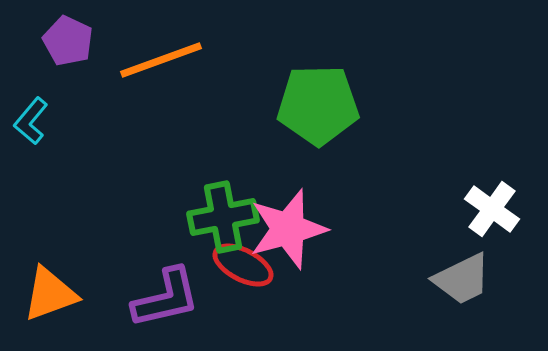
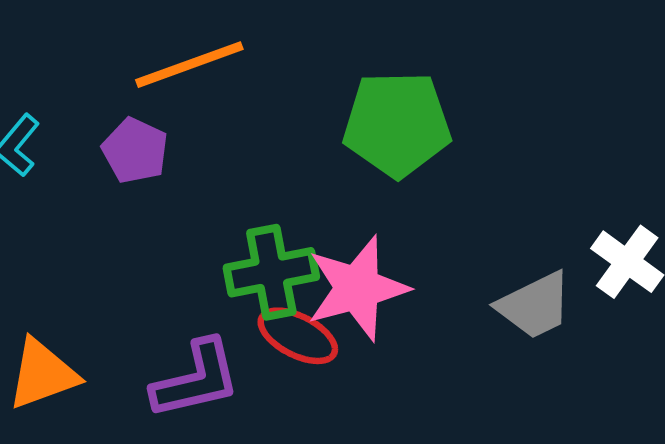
purple pentagon: (68, 41) -> (135, 151), moved
gray trapezoid: (462, 279) -> (535, 305), moved

